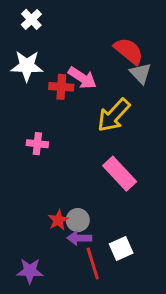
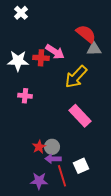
white star: (27, 66) -> (18, 61), moved
gray triangle: (141, 73) -> (94, 49), turned -49
purple star: (30, 271) -> (39, 181), moved

